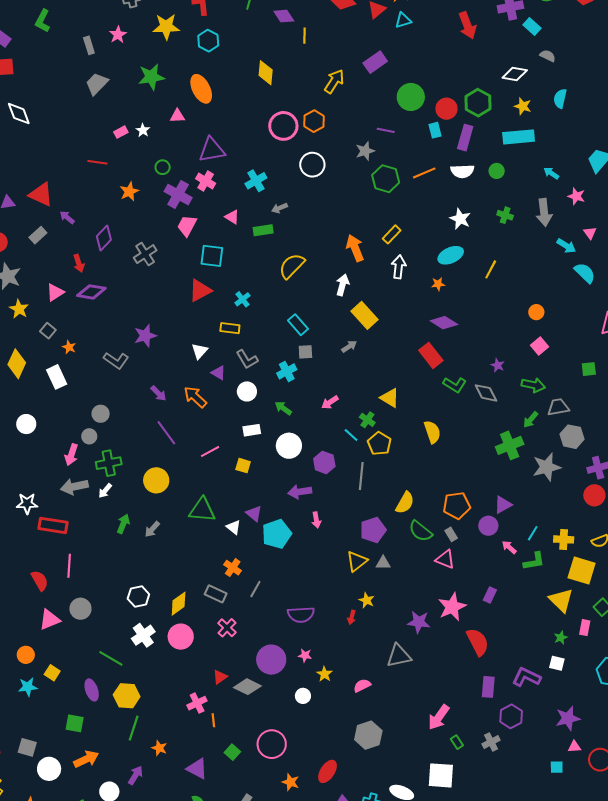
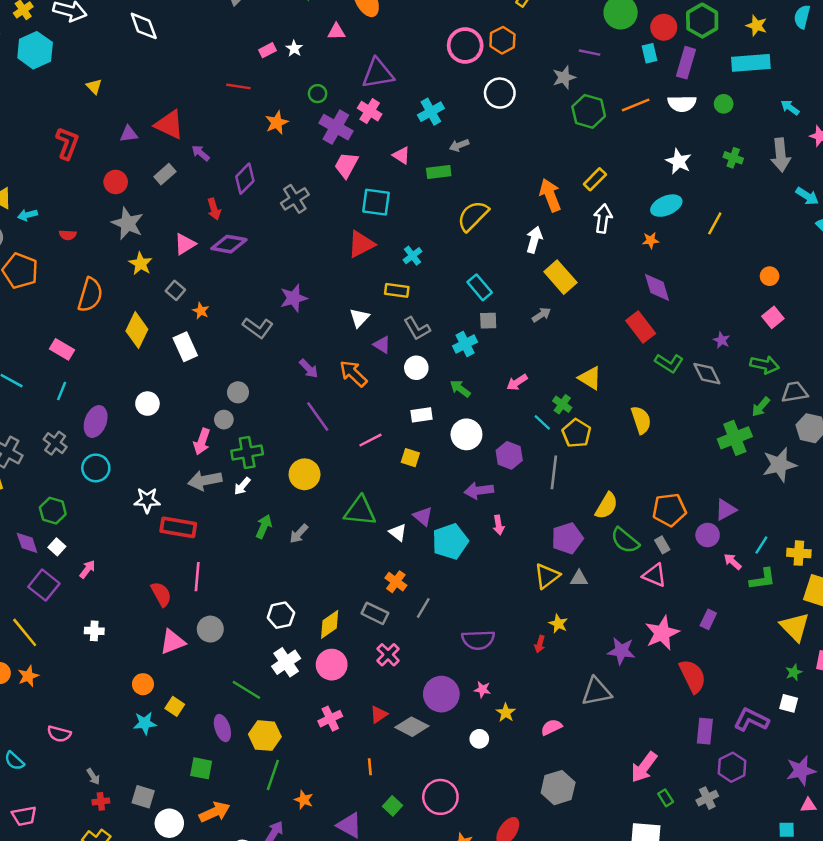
purple diamond: (444, 323) -> (657, 287), turned 40
pink cross: (197, 703) -> (330, 719), moved

